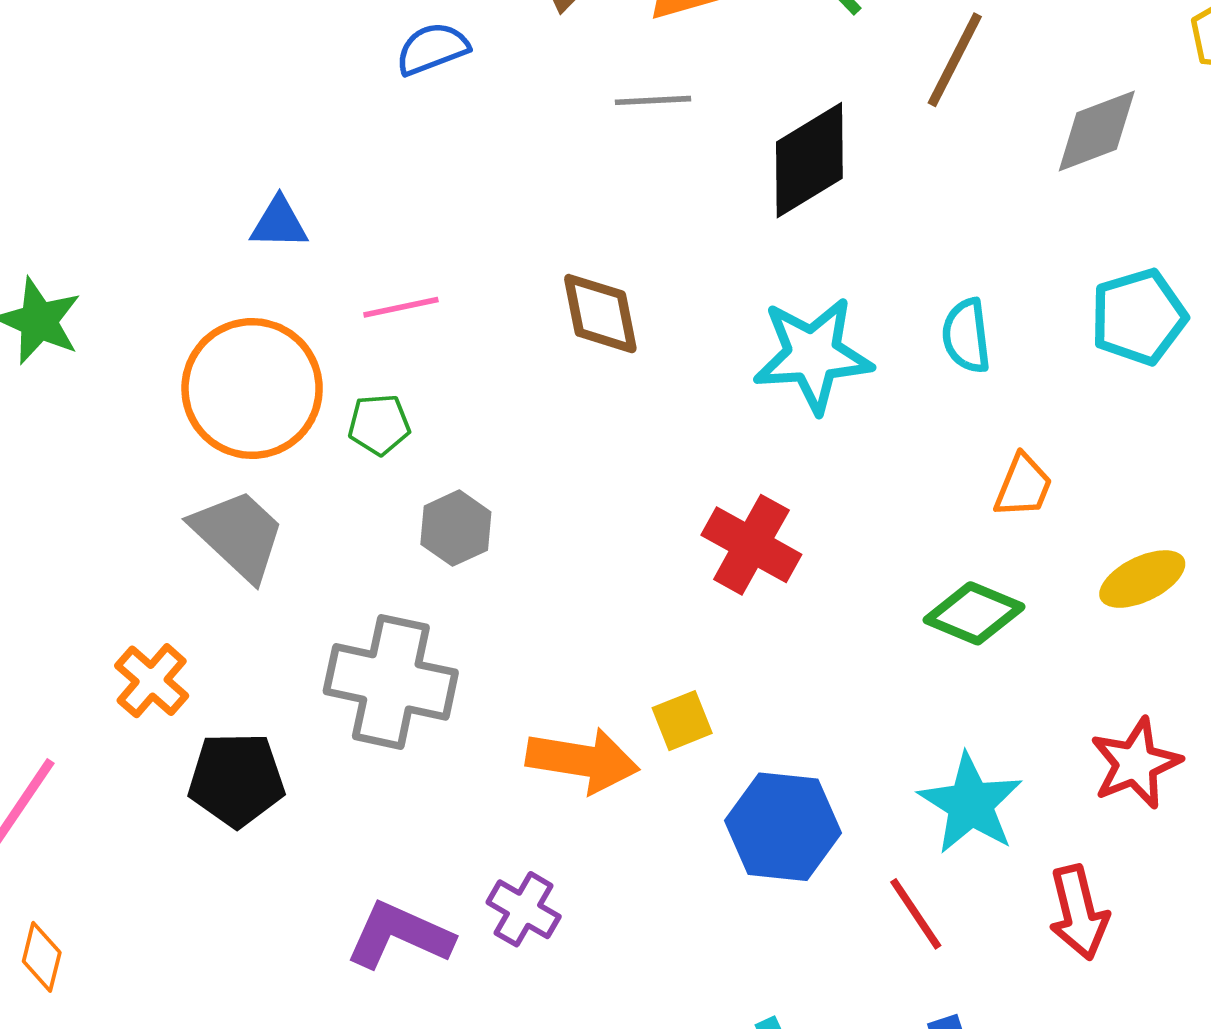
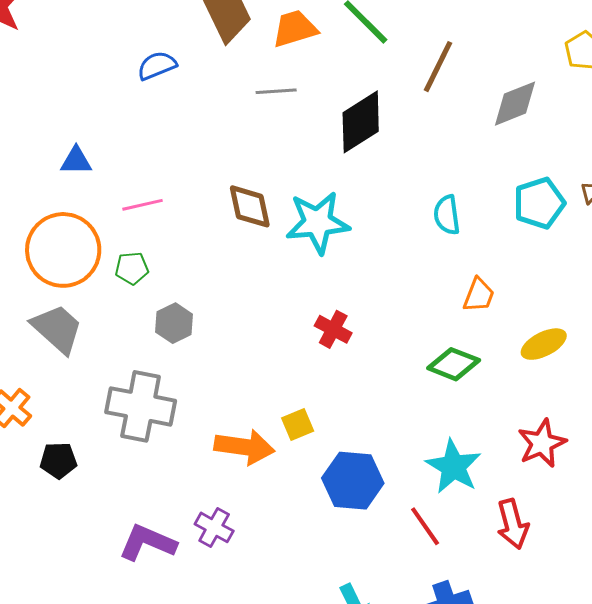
cyan star: (813, 355) -> (318, 222), moved
red cross: (751, 545) -> (333, 329), size x0.7
black pentagon: (236, 779) -> (58, 460), size x0.7

